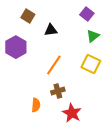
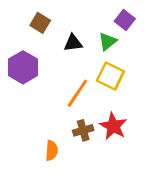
green triangle: (93, 36) -> (108, 42), moved
yellow square: (91, 64) -> (110, 76), moved
red star: (72, 113) -> (113, 126), moved

